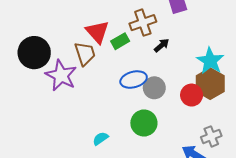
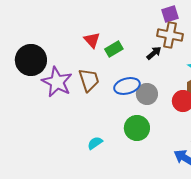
brown cross: (143, 23) -> (170, 35), moved, turned 30
red triangle: (97, 32) -> (92, 40), size x0.7
brown trapezoid: (85, 54) -> (89, 80), moved

